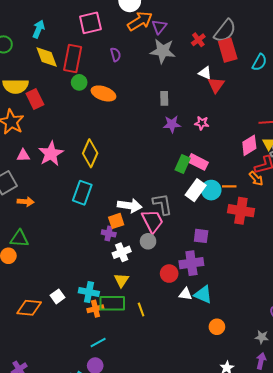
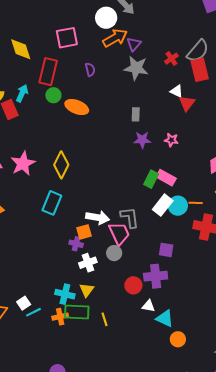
cyan arrow: (39, 29) -> (22, 93), moved
yellow diamond: (47, 57) -> (21, 49), moved
cyan cross: (89, 292) -> (65, 294), moved
cyan triangle: (203, 295) -> (165, 318), moved
cyan line: (98, 342) -> (34, 312), moved

